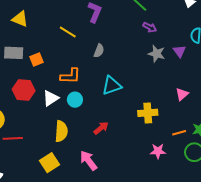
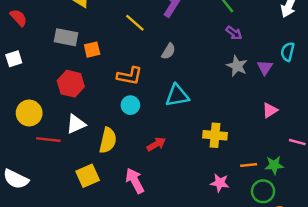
pink triangle: (182, 94) -> (270, 110), moved
white triangle: (51, 98) -> (76, 124), moved

